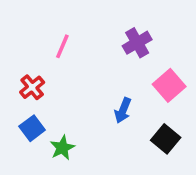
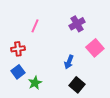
red cross: (32, 87) -> (18, 49), turned 32
black square: (166, 139) -> (77, 85), moved

